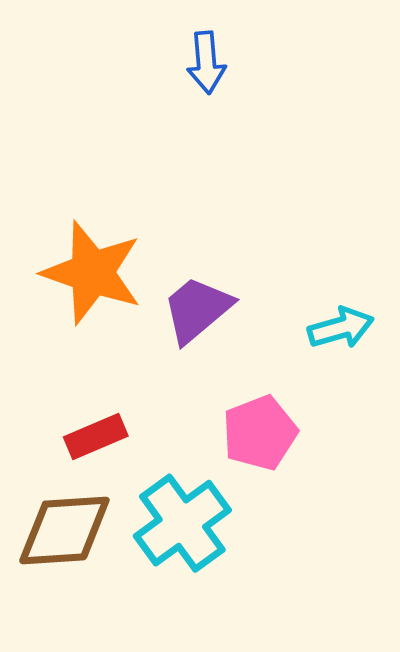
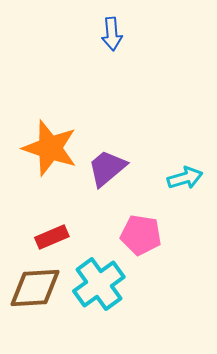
pink pentagon: (260, 433) -> (141, 235), turned 30

